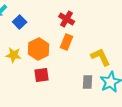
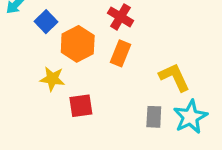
orange hexagon: (39, 49) -> (78, 44), moved
yellow star: (14, 55) -> (52, 79), moved

